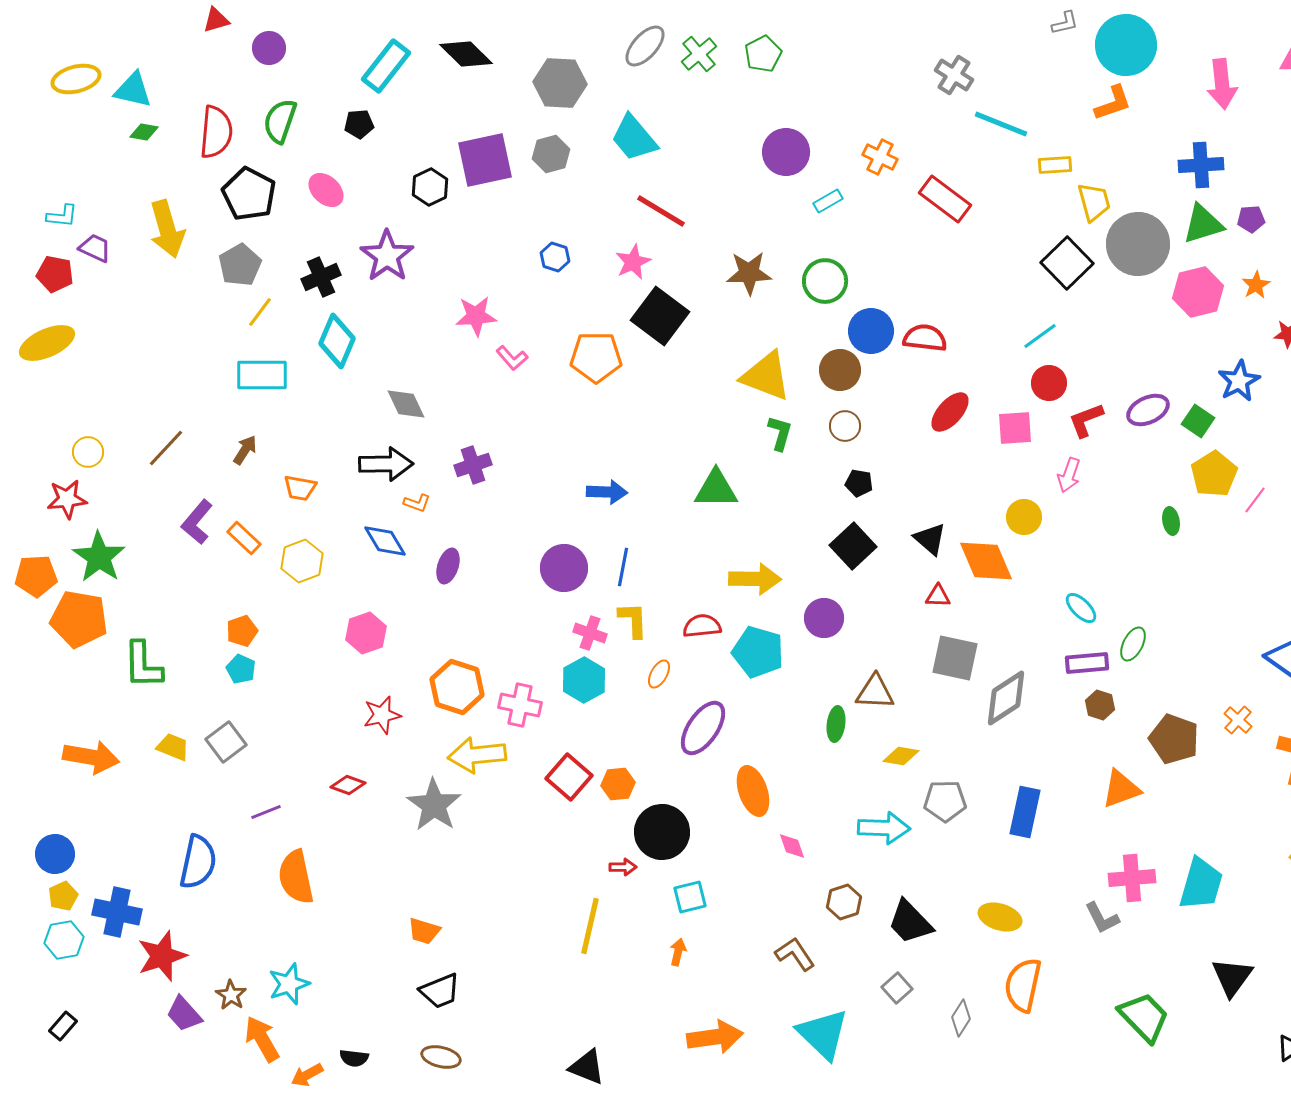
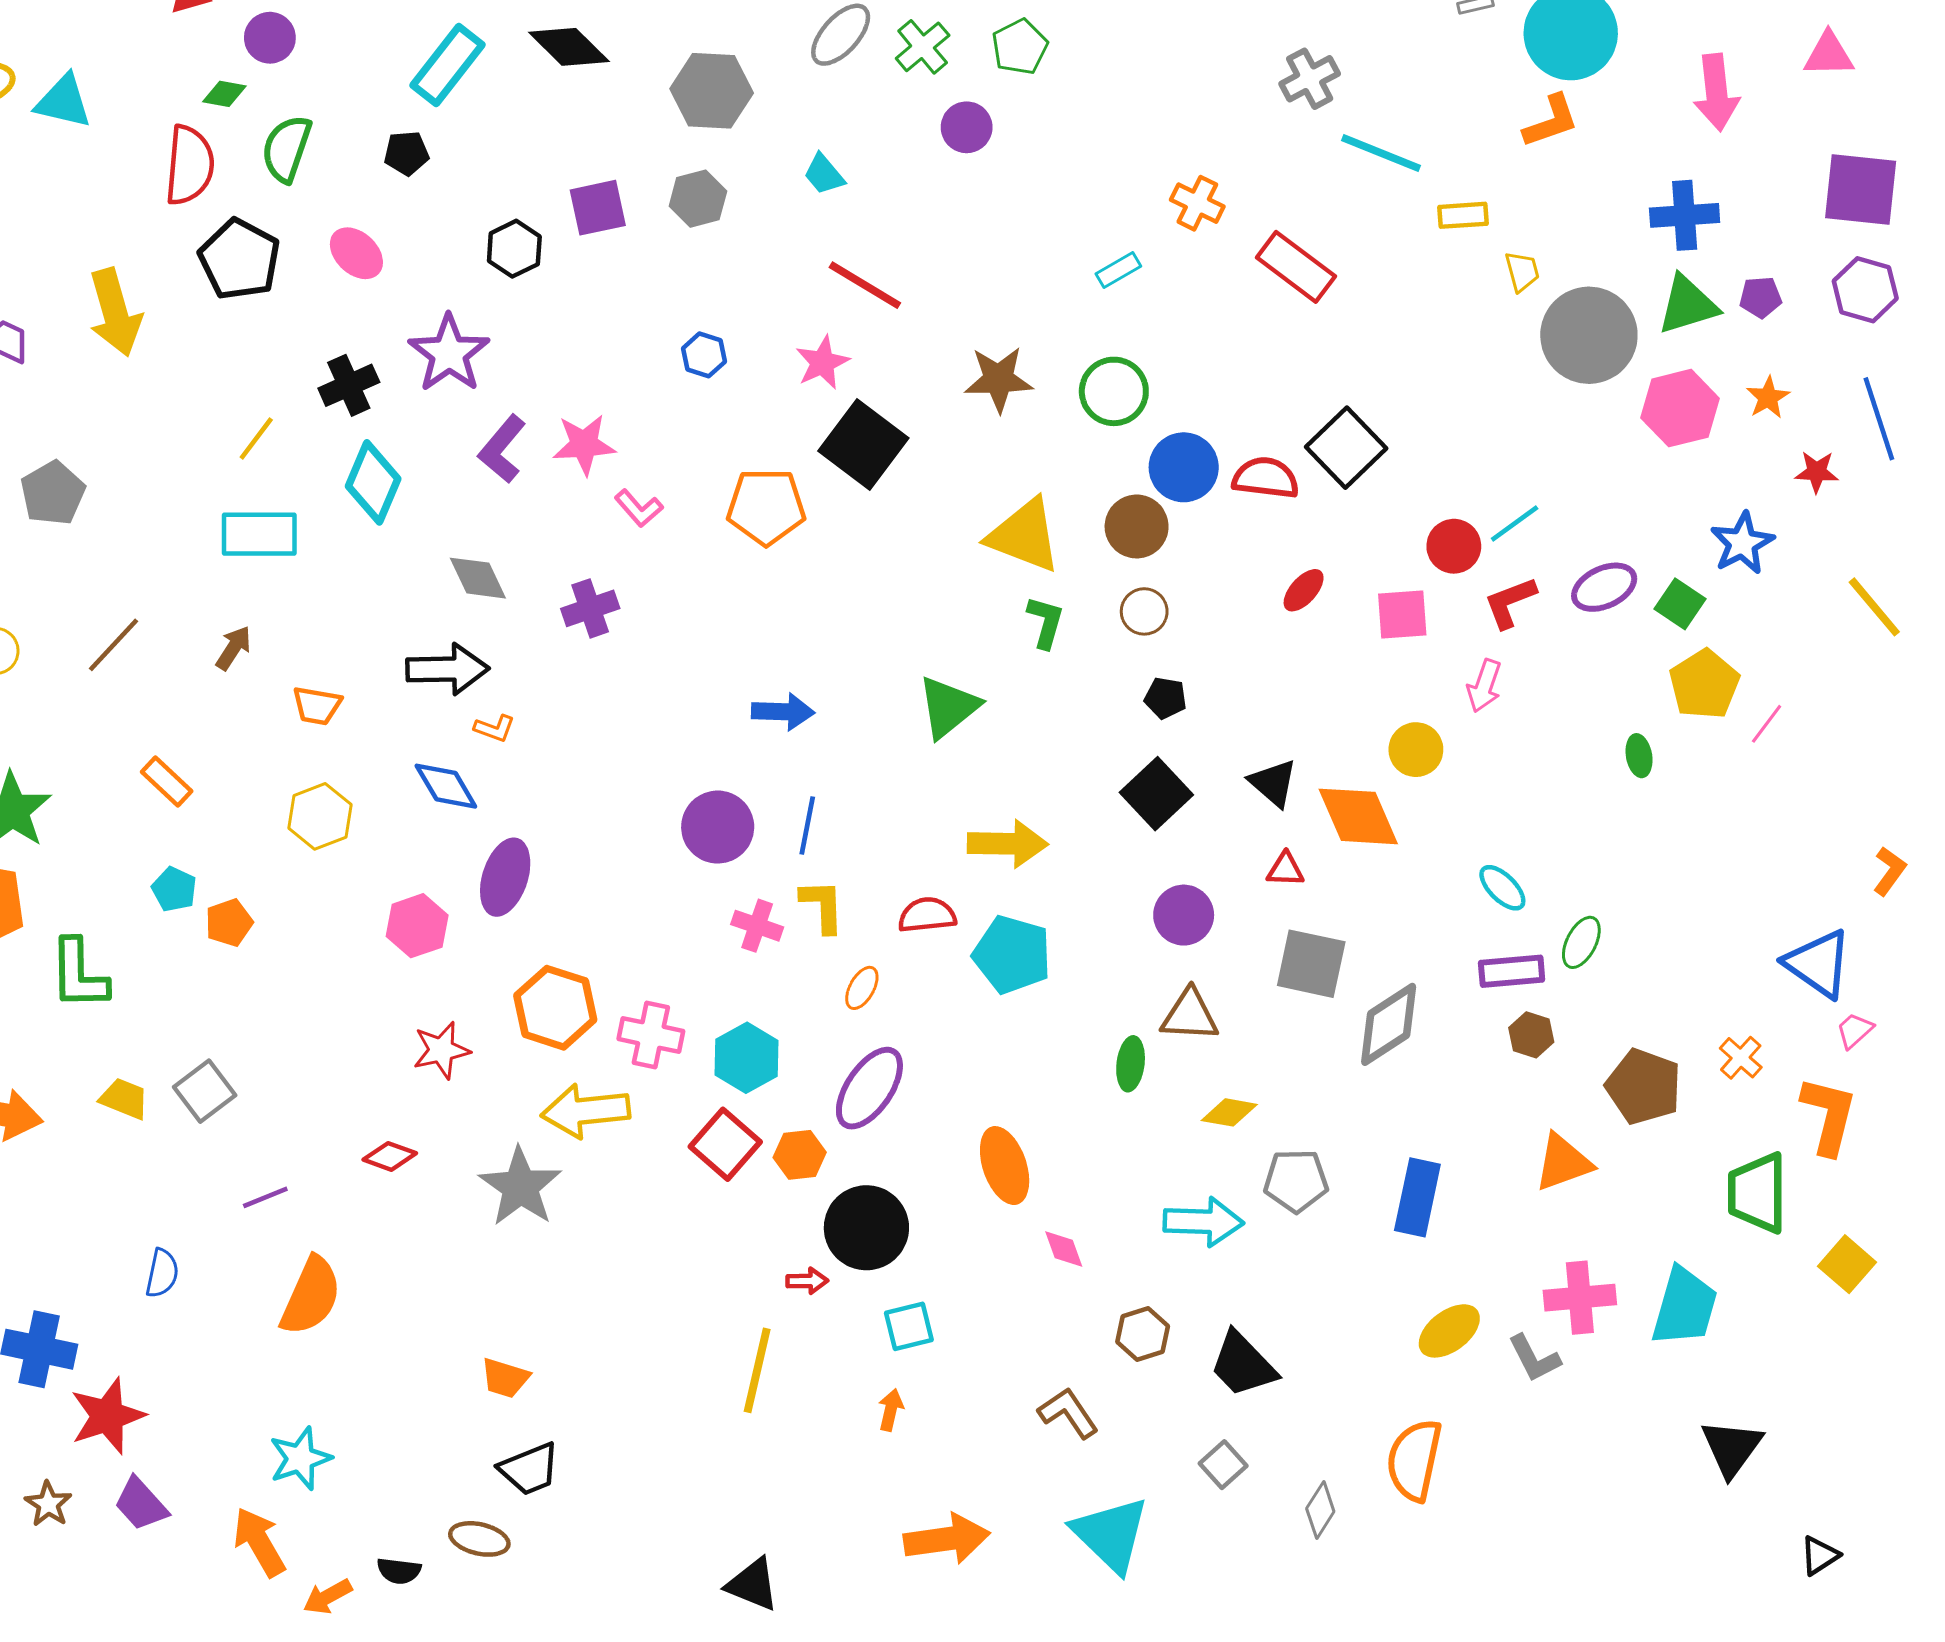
gray cross: (954, 75) -> (1310, 79), turned 30
green diamond: (144, 132) -> (224, 94), moved
cyan trapezoid: (634, 138) -> (824, 174), size x0.6
purple circle: (786, 152) -> (967, 127), moved, size x0.7
purple square: (485, 160) -> (598, 208), size x0.7
yellow trapezoid: (1094, 202) -> (1522, 271), size x0.7
black square: (1067, 263) -> (1346, 448), moved
gray pentagon: (240, 265) -> (53, 493), moved
cyan line: (1040, 336) -> (1515, 523), moved
red ellipse: (950, 412) -> (1304, 590), size x0.7
purple cross: (473, 465) -> (590, 608), moved
green triangle: (716, 489) -> (948, 707), turned -39
purple L-shape: (197, 522) -> (502, 449), moved
orange rectangle: (244, 538) -> (167, 781), moved
purple ellipse: (448, 566) -> (505, 877), moved, size x1.4
purple circle: (824, 618) -> (1184, 915), moved
cyan pentagon: (241, 669) -> (174, 889), moved
cyan hexagon: (584, 680) -> (746, 1058), moved
purple ellipse: (703, 728) -> (869, 1088), moved
blue semicircle: (198, 862) -> (162, 1273), size x0.6
orange semicircle: (296, 877) -> (311, 1296), turned -144
yellow ellipse: (1000, 917) -> (1449, 1331), moved, turned -54
brown star: (231, 995) -> (48, 1504), moved
green trapezoid: (1144, 1017) -> (1757, 1193), moved, turned -136
brown ellipse: (441, 1057) -> (479, 1539), moved

